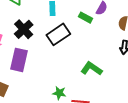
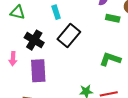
green rectangle: (85, 18) -> (113, 18), moved

